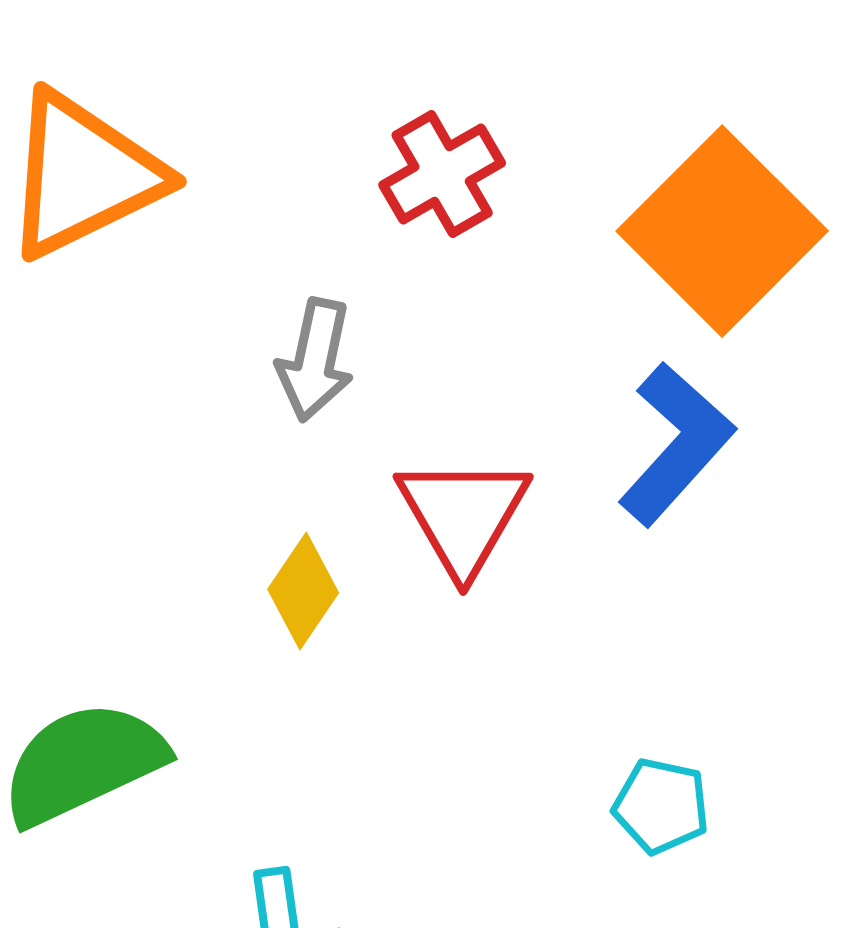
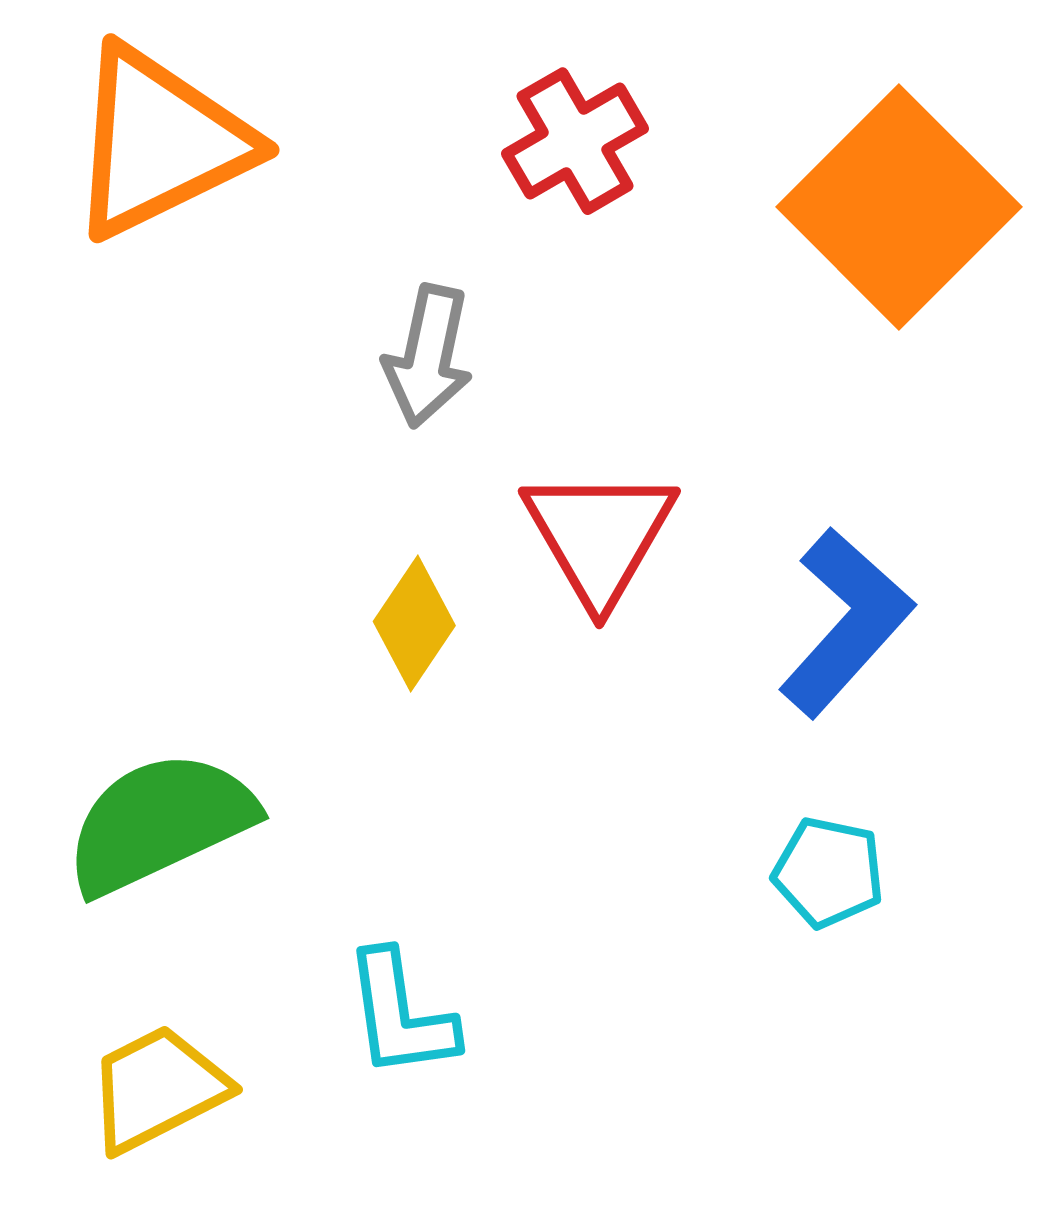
blue L-shape: (676, 444) -> (846, 622), moved

